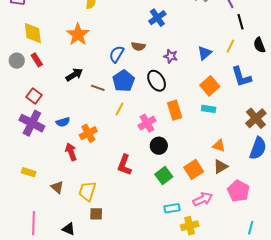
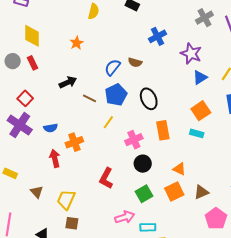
orange star: (78, 34) -> (77, 43), size x0.6
purple star: (171, 56) -> (191, 54), moved, size x1.5
orange triangle: (219, 146) -> (179, 169), moved
pink arrow: (203, 199) -> (125, 217), moved

